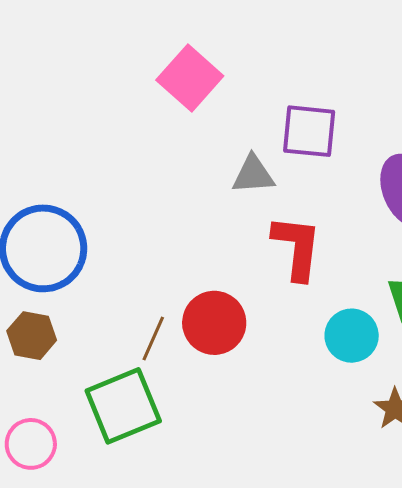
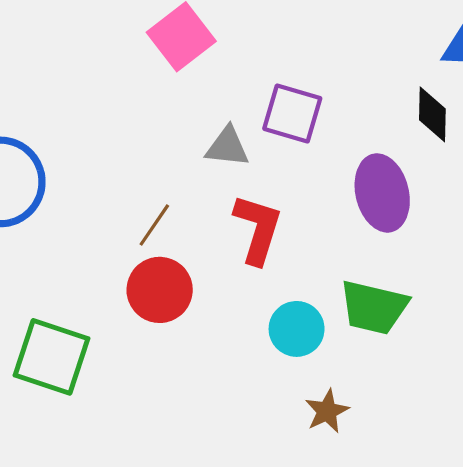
brown line: (153, 338) -> (154, 225), moved
green square: (123, 406) -> (51, 357), turned 30

